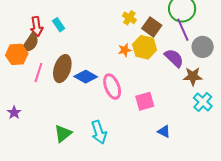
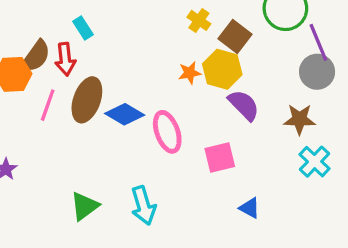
red arrow: (37, 27) -> (65, 59), moved
purple line: (183, 30) -> (318, 42), moved
purple semicircle: (174, 58) -> (244, 105), moved

